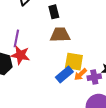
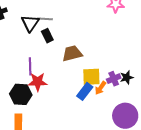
black rectangle: (54, 12) -> (47, 36), moved
purple cross: (94, 77) -> (114, 79), moved

